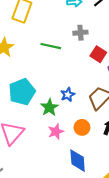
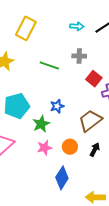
blue star: (68, 95) -> (57, 106), moved
blue diamond: (78, 161) -> (62, 178), turned 30

